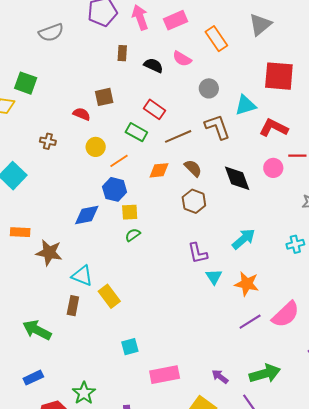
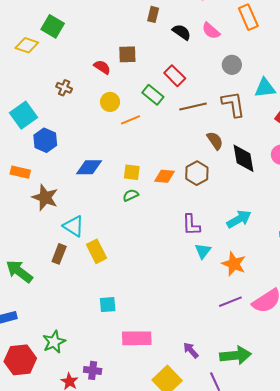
brown semicircle: (193, 168) -> (215, 141), moved
orange diamond: (159, 170) -> (165, 176), moved
blue hexagon: (115, 189) -> (45, 140), moved

